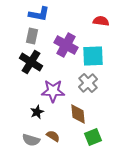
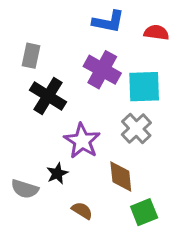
blue L-shape: (39, 14) -> (108, 22), moved
gray rectangle: (32, 36) -> (31, 56), moved
purple star: (53, 91) -> (82, 141), turned 30
gray semicircle: (31, 140) -> (25, 189), moved

